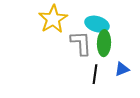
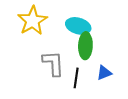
gray L-shape: (81, 43) -> (53, 63), moved

